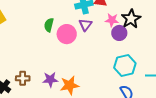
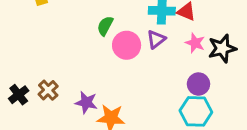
purple circle: (119, 33) -> (198, 84), moved
brown cross: (23, 78) -> (48, 90), turned 32

